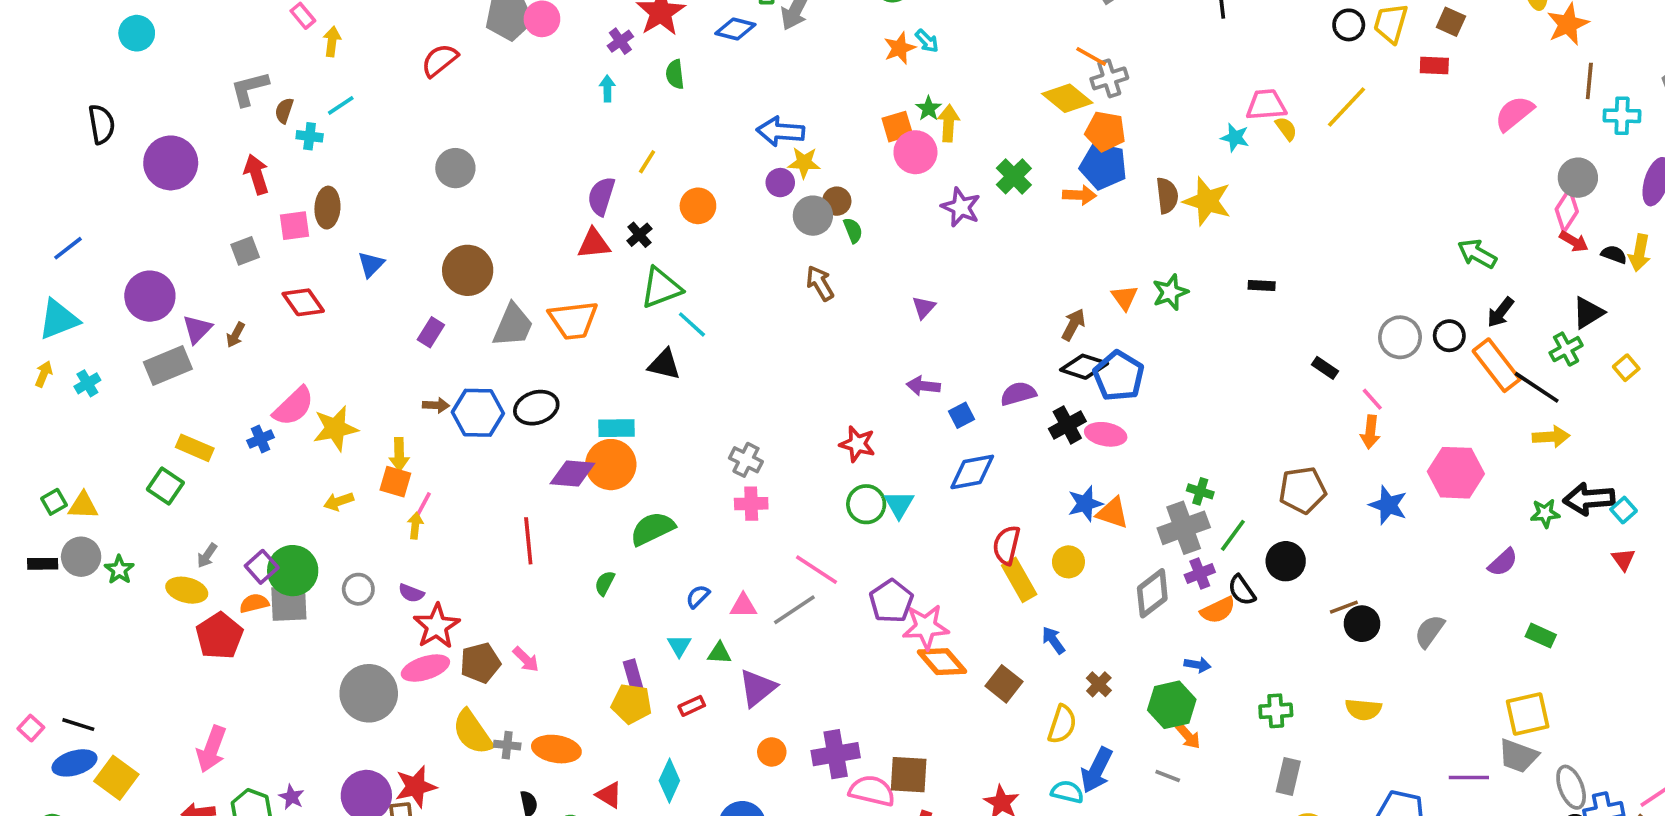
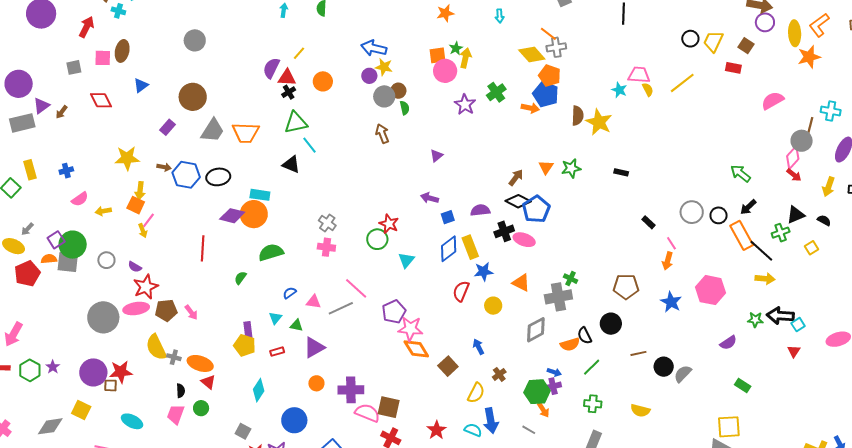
cyan arrow: (927, 41) -> (500, 16), moved, turned 32
brown line: (1589, 81) -> (810, 127), moved
red arrow: (256, 174) -> (87, 27), turned 35
red triangle: (594, 244) -> (287, 78), moved
black semicircle: (1614, 254) -> (824, 220), moved
pink semicircle: (294, 406) -> (80, 199), moved, size x0.7
yellow star: (335, 428) -> (127, 158), moved
yellow rectangle: (195, 448) -> (30, 170), turned 42
blue diamond: (972, 472) -> (449, 249), turned -36
green circle: (866, 504) -> (377, 239), moved
blue star: (1085, 504) -> (484, 272), moved
yellow arrow: (415, 526) -> (143, 231), turned 144
green line: (1233, 535) -> (592, 367), moved
purple cross: (1200, 574) -> (553, 386), moved
yellow rectangle: (1019, 580) -> (470, 247), moved
black circle: (1362, 624) -> (664, 367), moved
blue arrow: (1097, 770) -> (491, 421), turned -45
red triangle: (609, 795) -> (208, 382), moved

